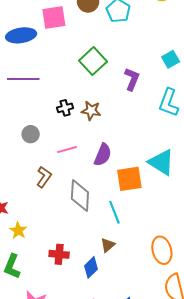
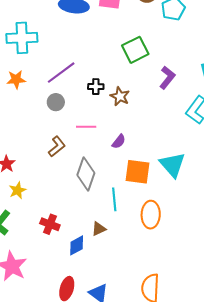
purple line: (23, 79) -> (61, 73), moved, turned -52
purple semicircle: (103, 155) -> (119, 142), size x0.7
orange ellipse: (162, 250) -> (151, 215), moved

